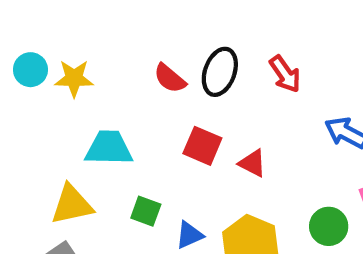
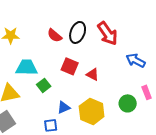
red arrow: (285, 74) -> (108, 33), size x1.4
green square: (146, 211) -> (44, 85), moved, turned 32

